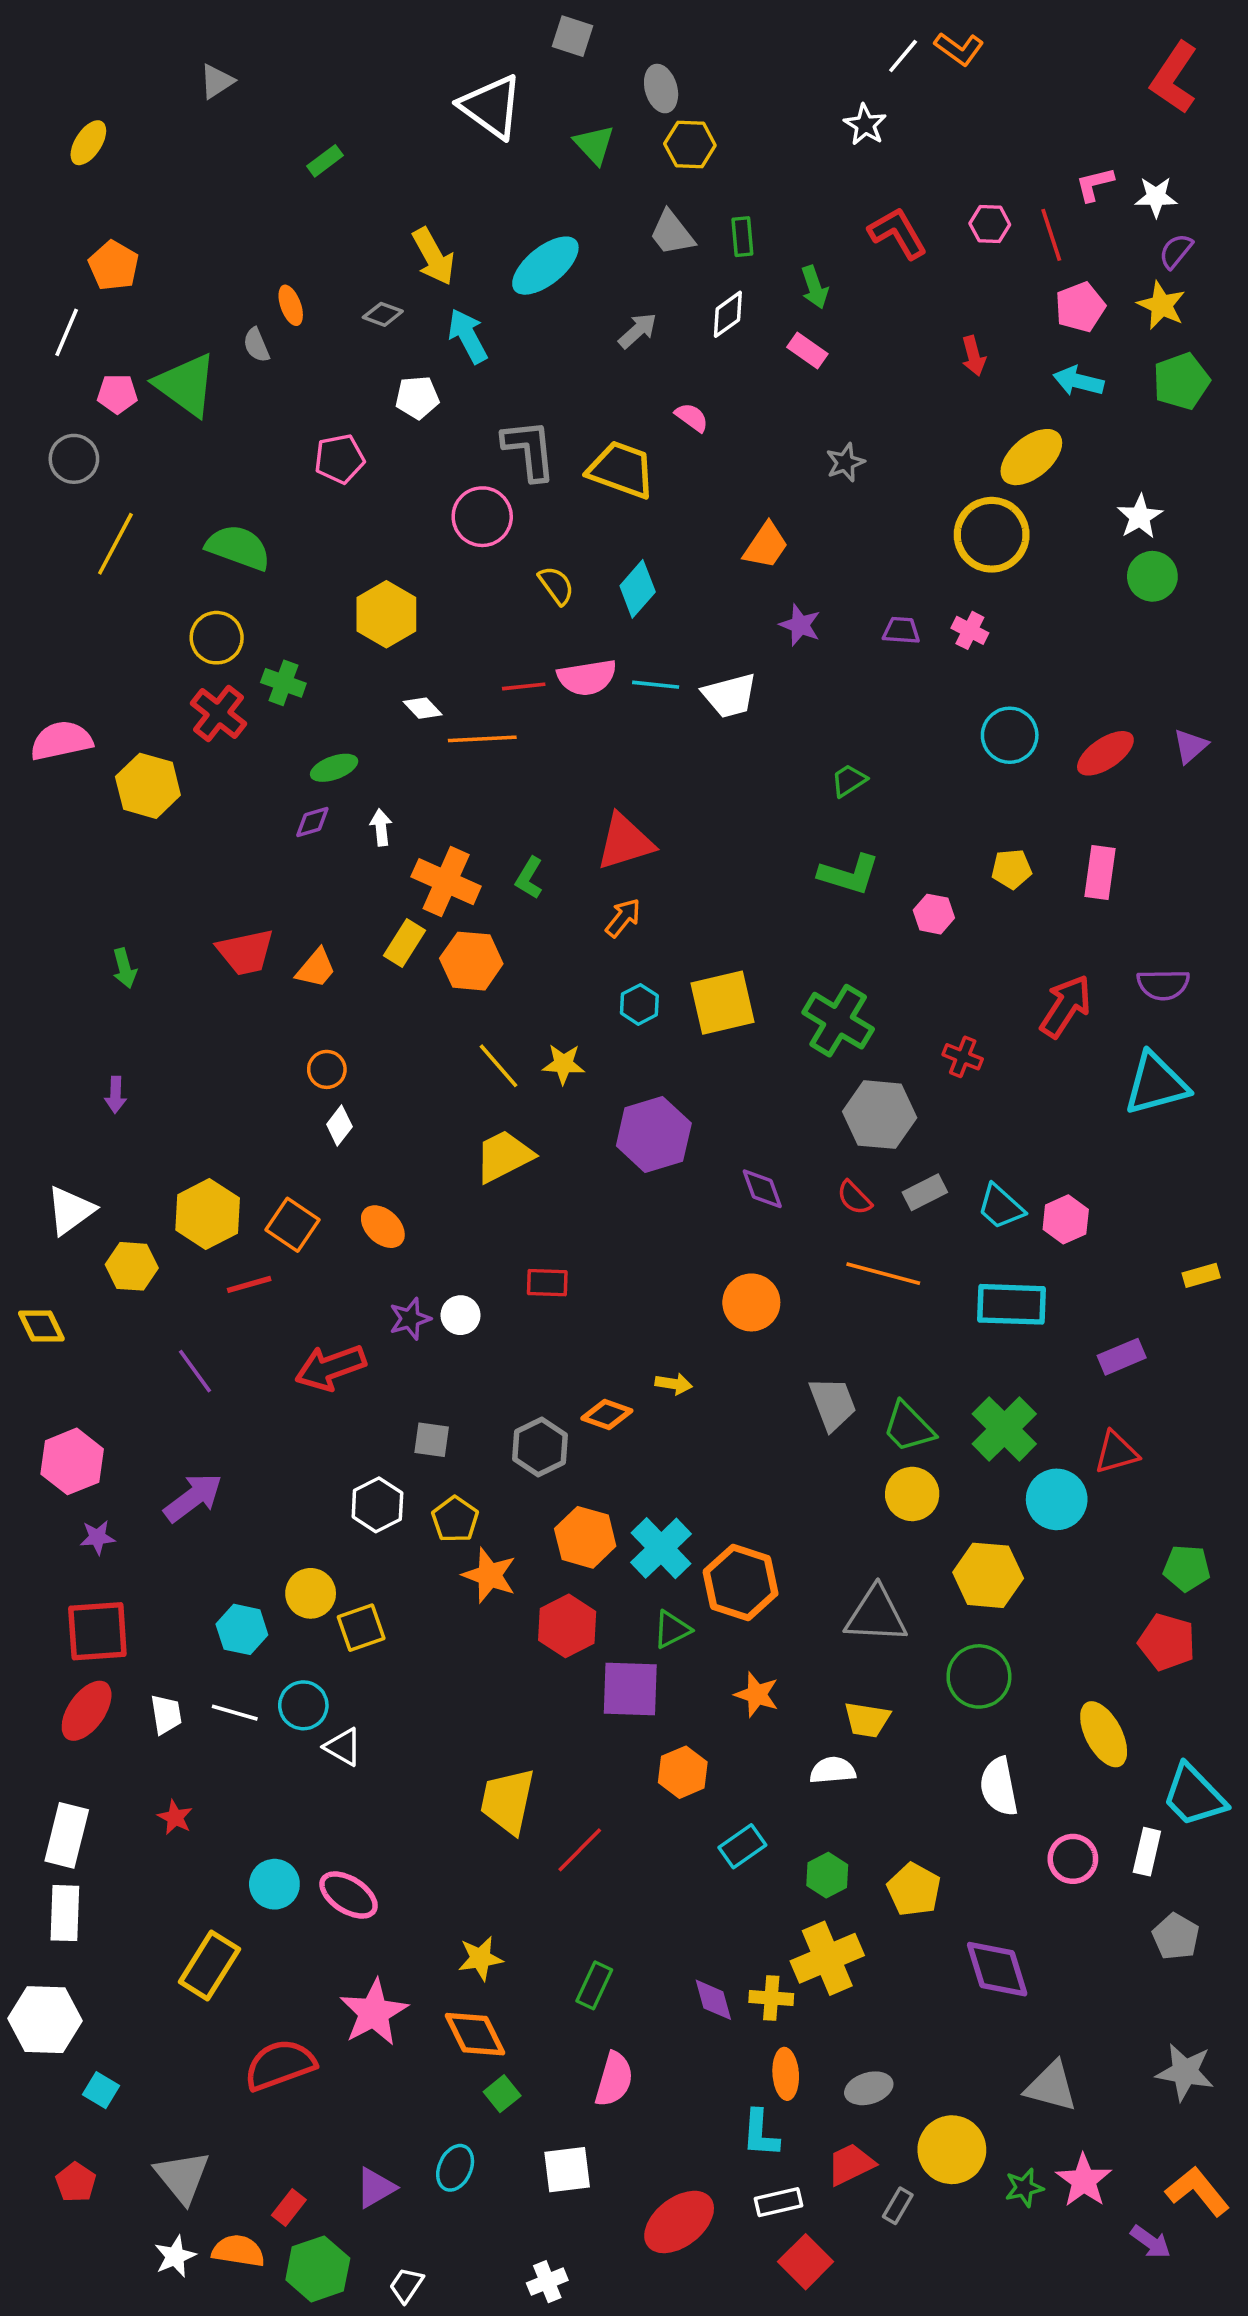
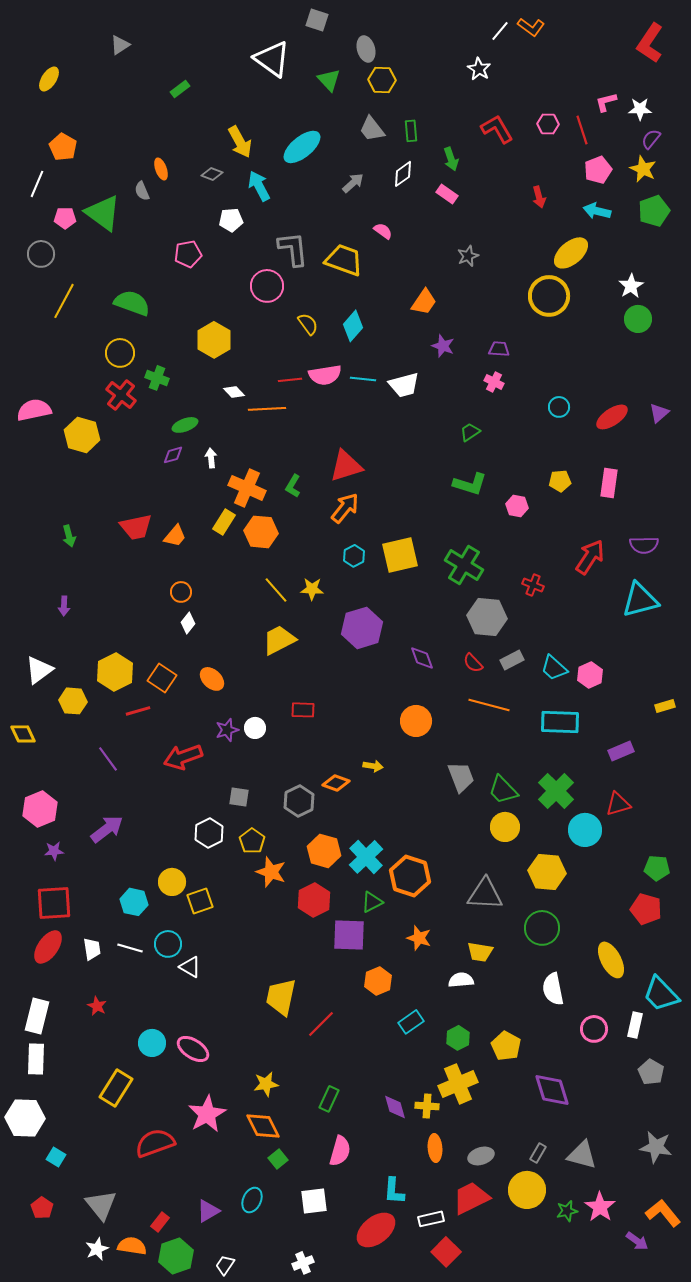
pink cross: (970, 630) -> (494, 382), moved
cyan circle: (1010, 735) -> (559, 407), size x0.7
orange arrow: (623, 918) -> (345, 508), size x1.4
cyan L-shape: (760, 2133) -> (394, 1191), moved
red trapezoid: (851, 2164) -> (471, 1198), size x1.4
gray rectangle: (898, 2206) -> (538, 1153), moved

